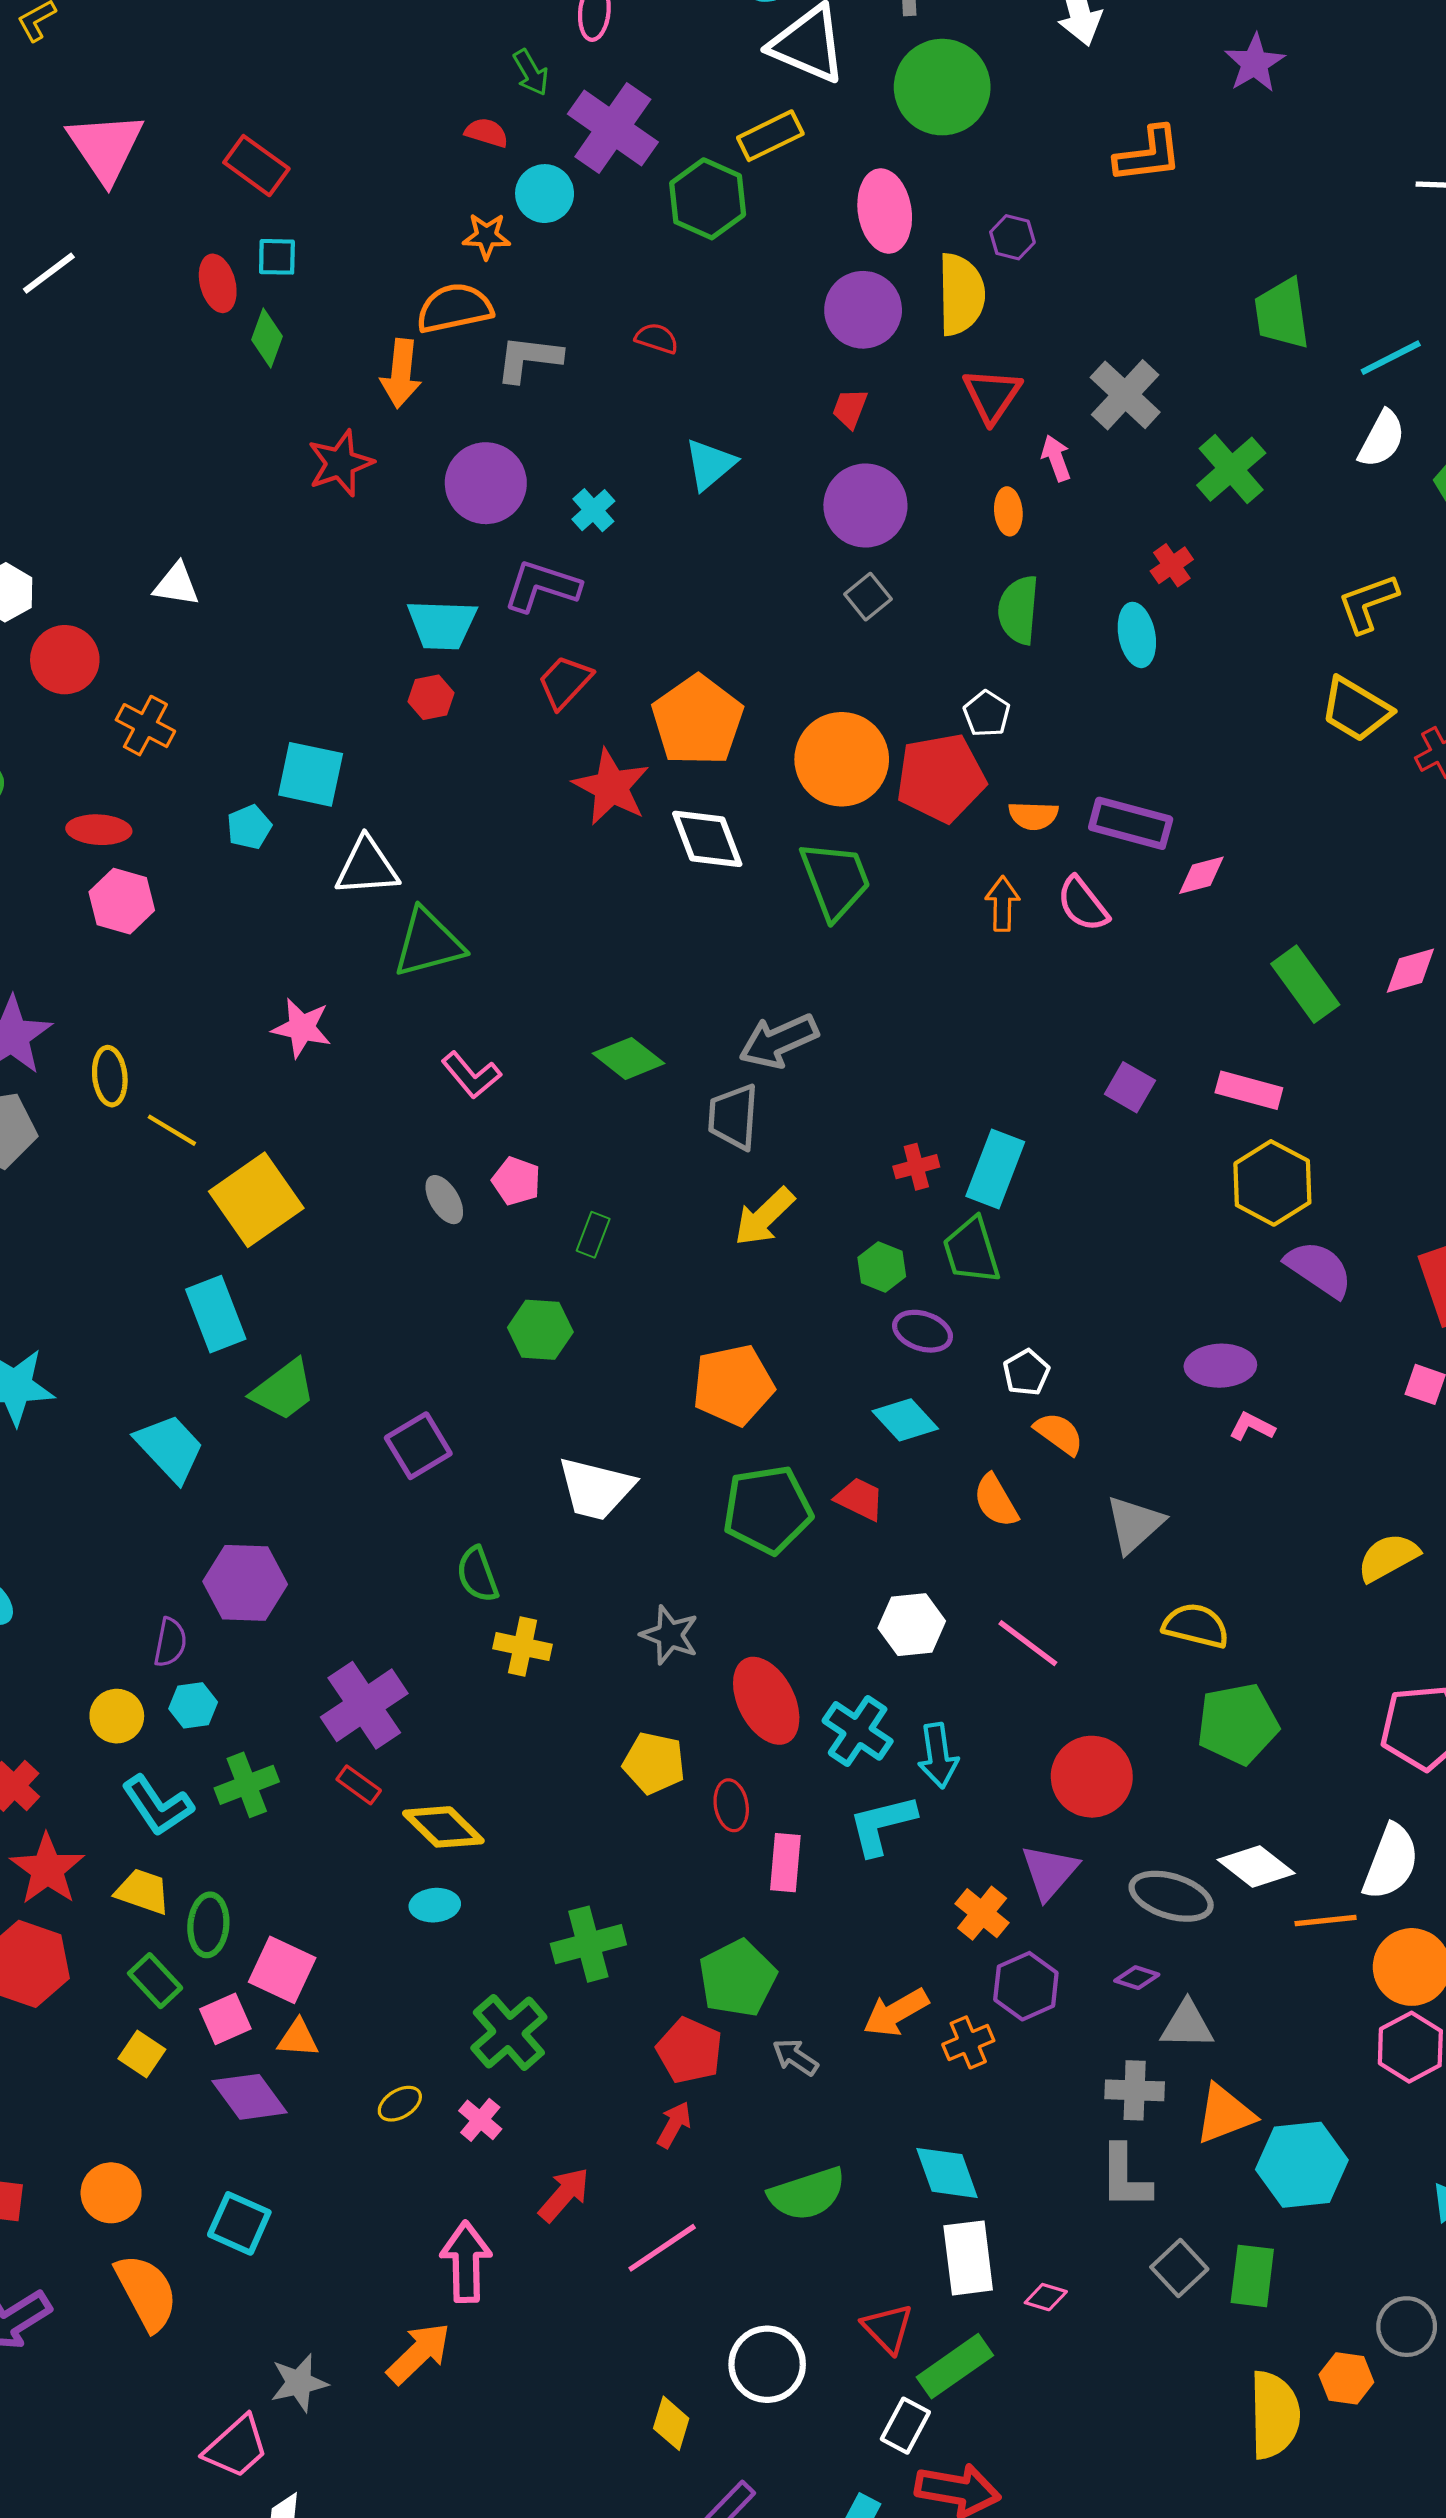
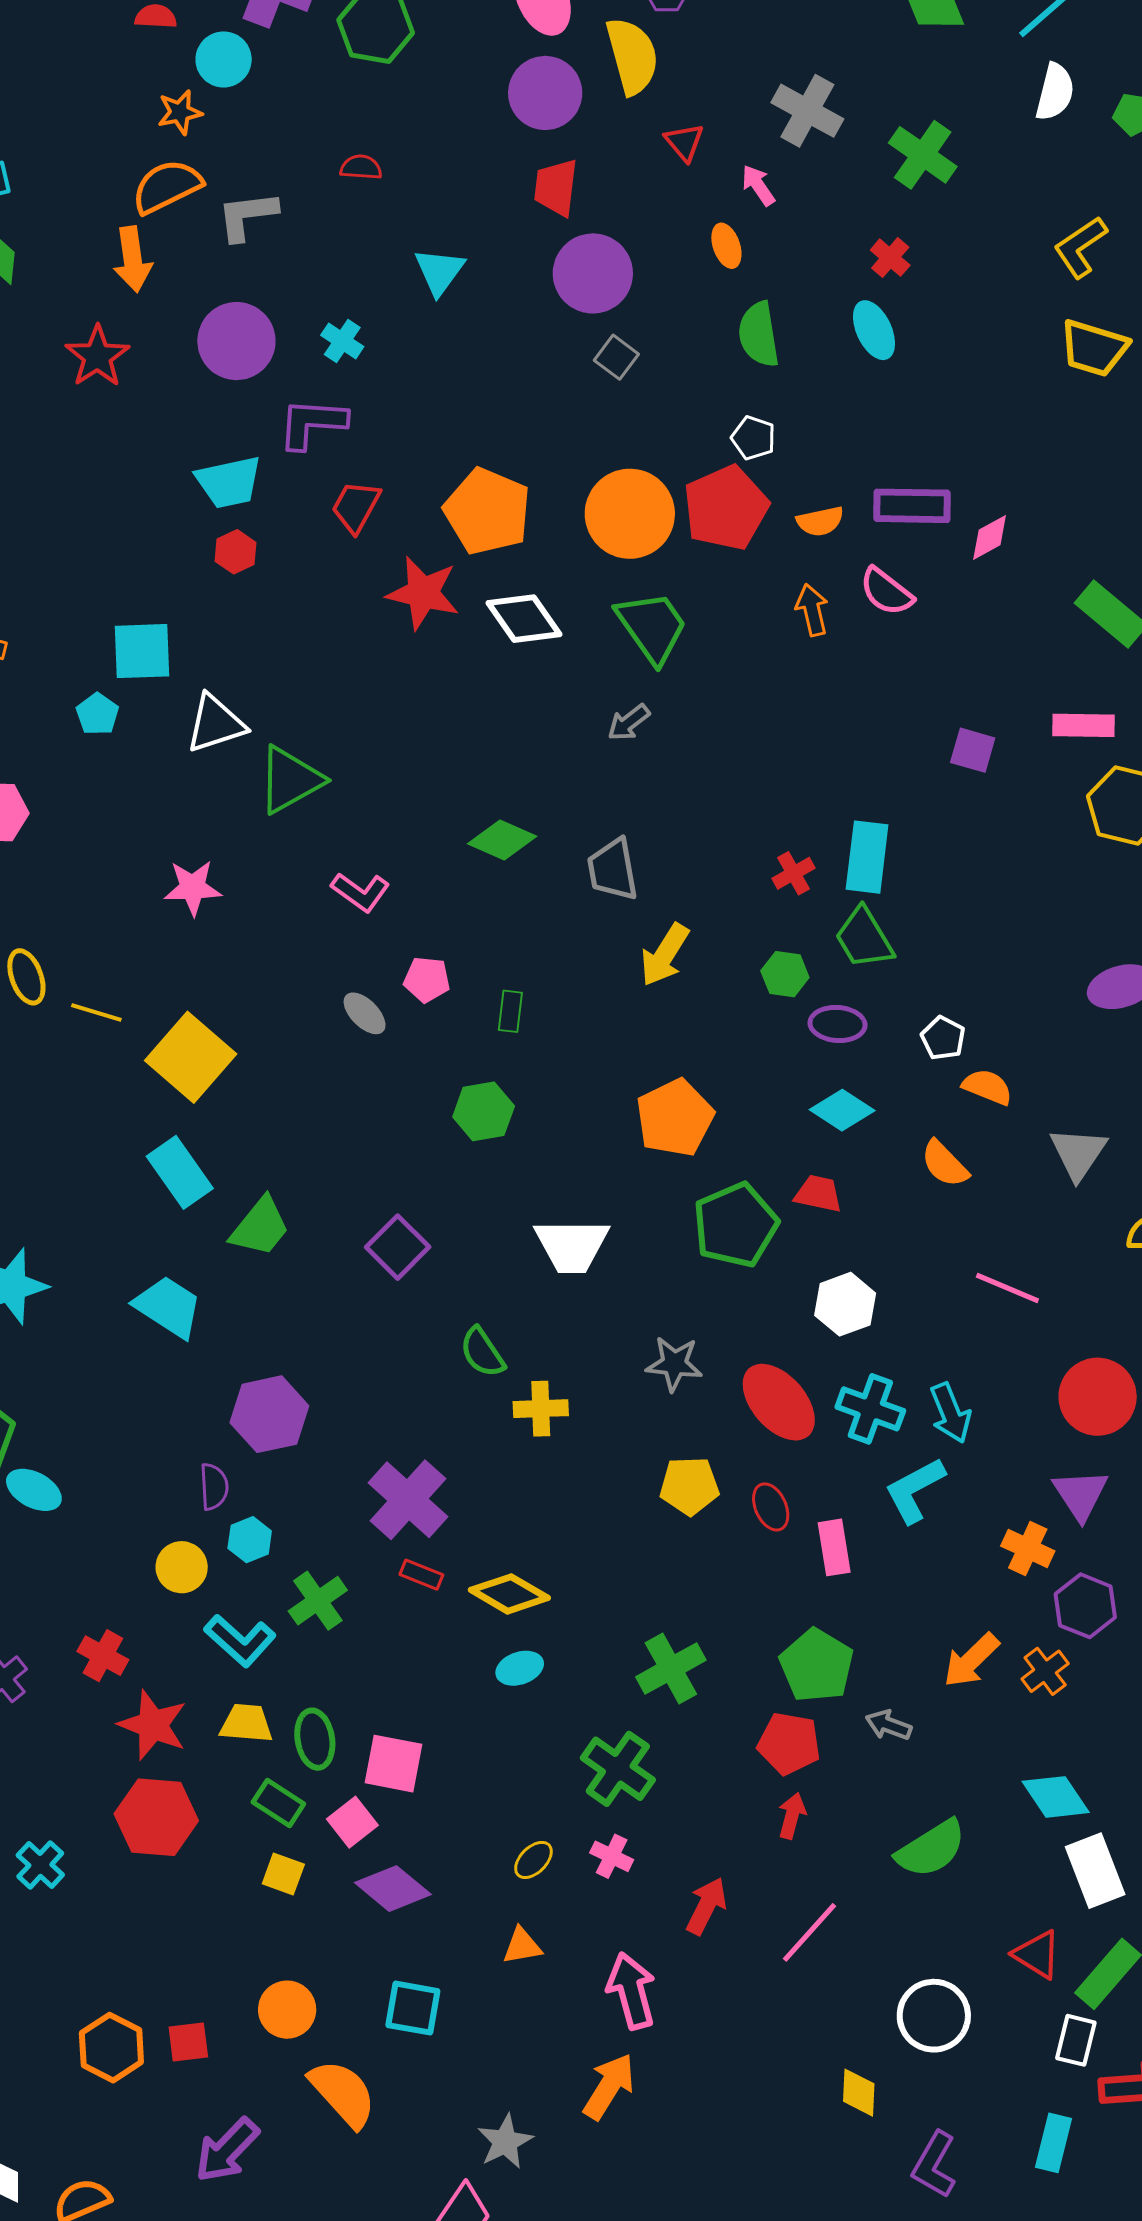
red triangle: (992, 395) -> (684, 142), size x0.7
red trapezoid: (850, 409) -> (556, 187), size x1.5
gray arrow: (779, 1041) -> (629, 722), moved, size x0.6
white hexagon: (912, 1625) -> (845, 1304), moved
orange triangle: (298, 2038) -> (522, 1946), moved

